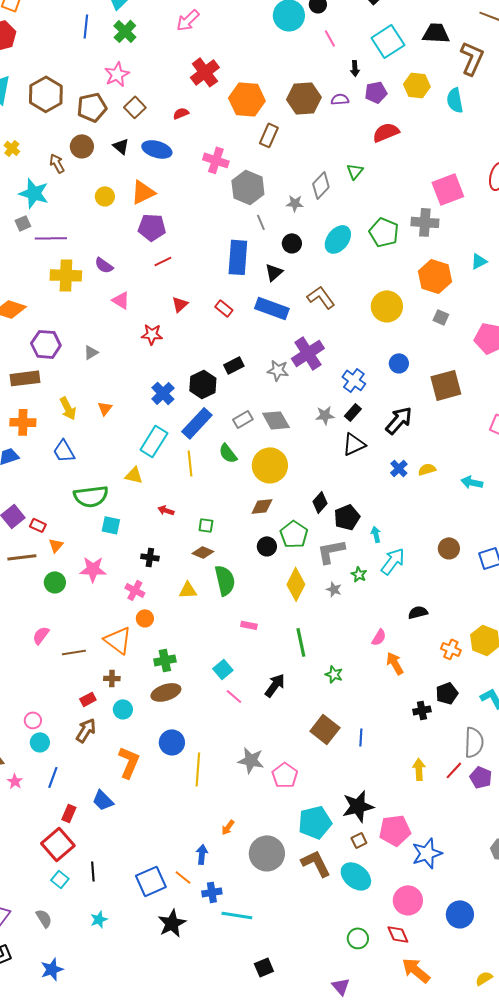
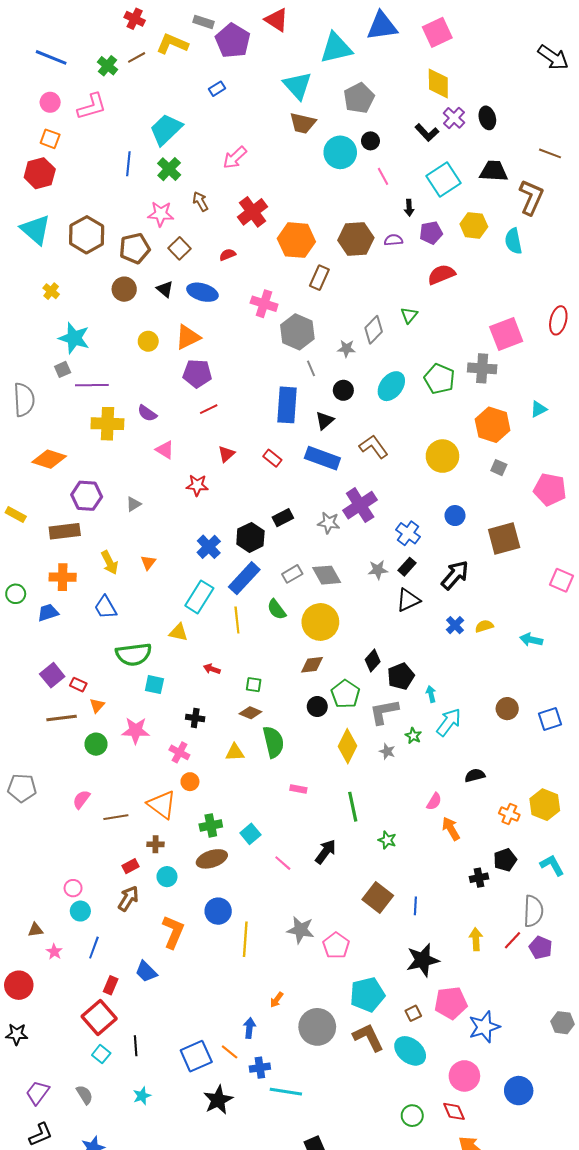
pink star: (117, 74) -> (161, 214), turned 30
brown arrow: (57, 163) -> (200, 201), moved
cyan square: (223, 669) -> (250, 834), moved
black star: (358, 806) -> (423, 960), moved

